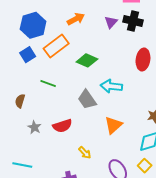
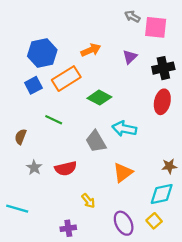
black cross: (133, 21) -> (163, 68), moved, turned -30

